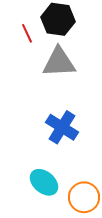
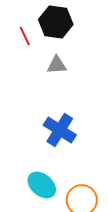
gray triangle: (59, 62) -> (57, 65), size x0.6

